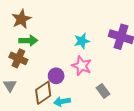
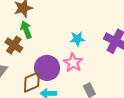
green arrow: (28, 41) -> (26, 30), turned -120
purple circle: (56, 76) -> (47, 68), size x1.6

